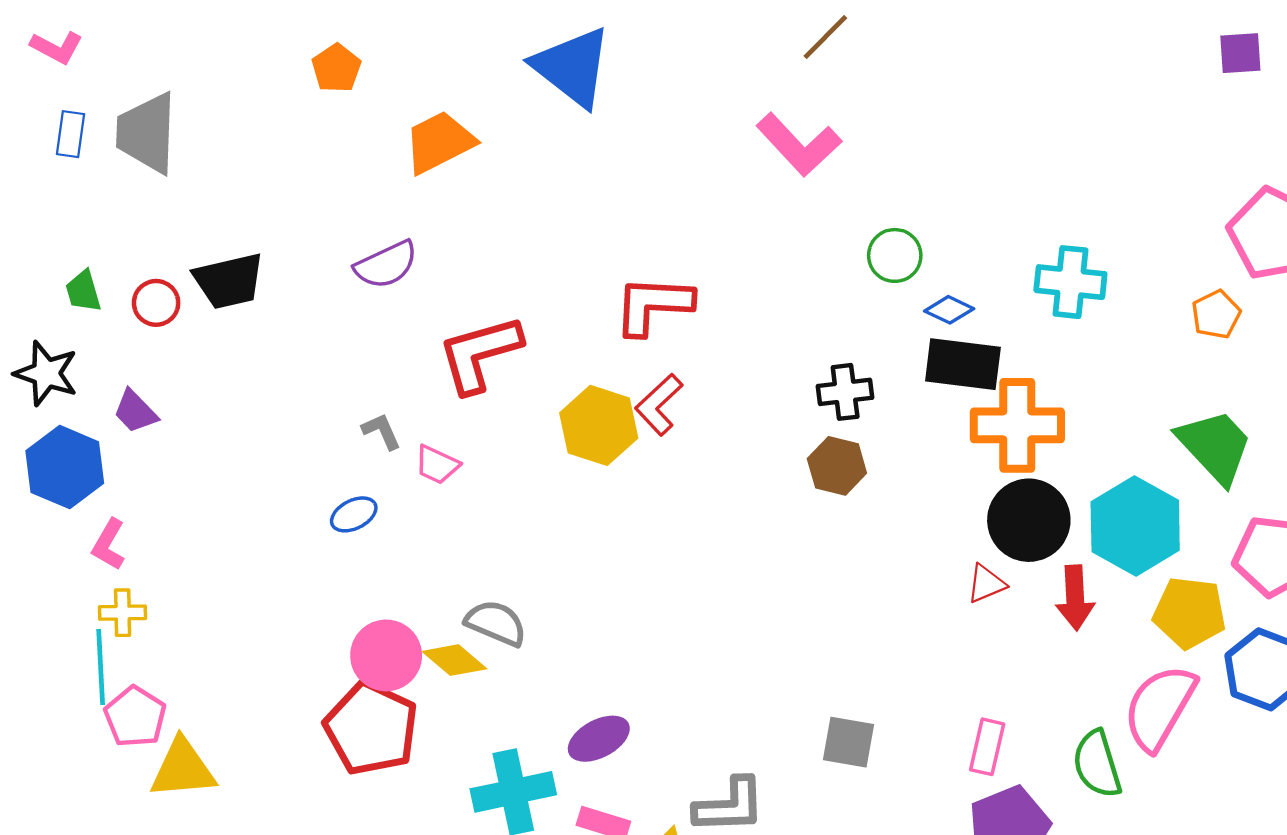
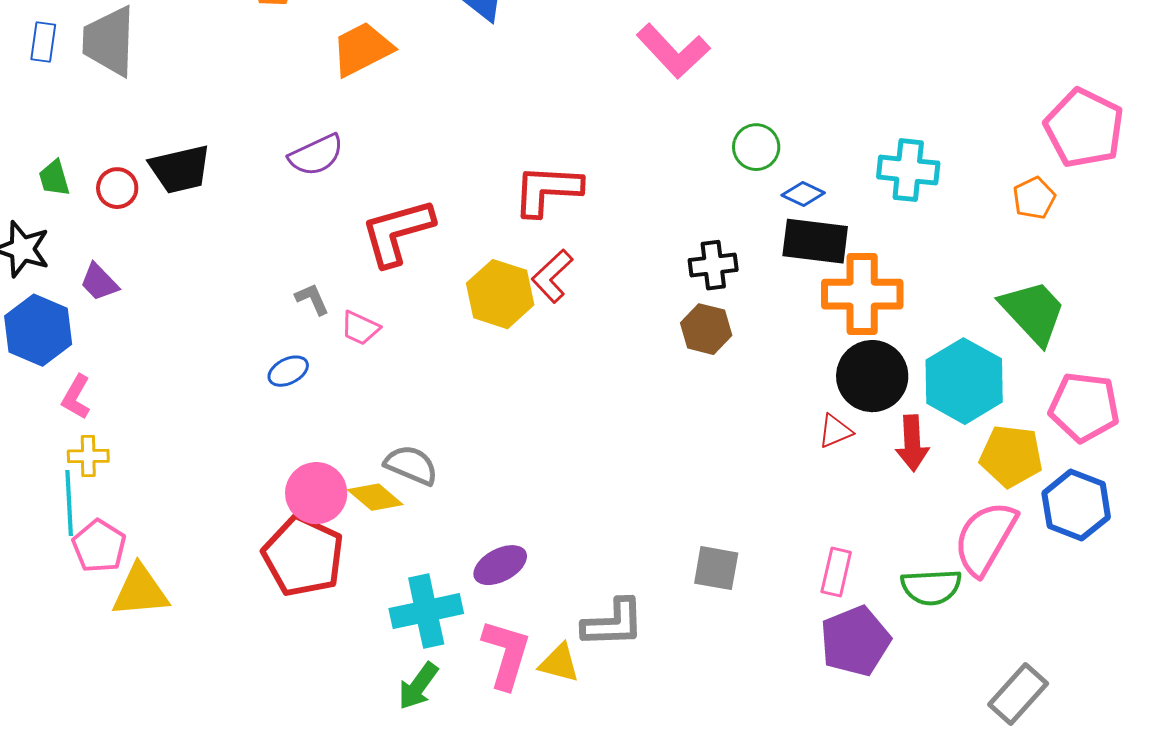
green semicircle: (1097, 764) -> (931, 587), turned -76

